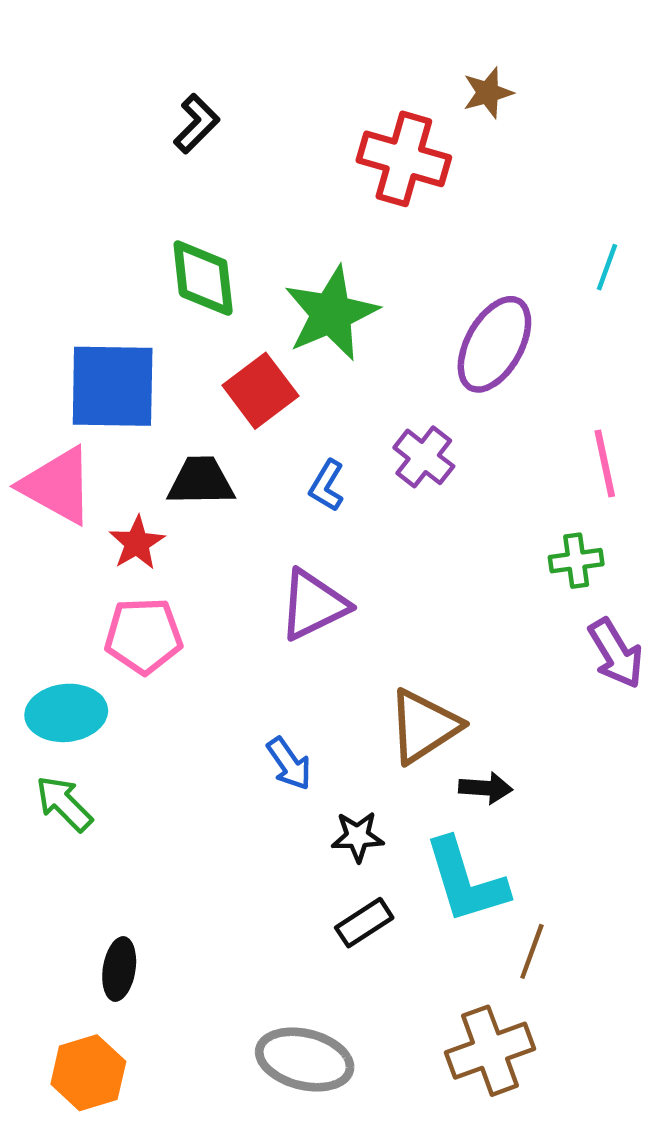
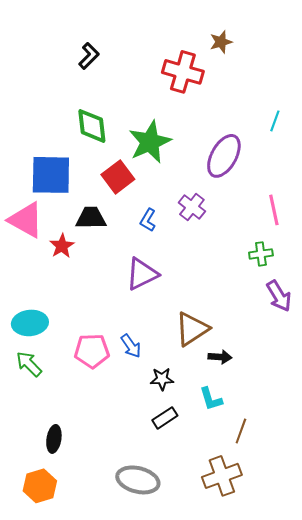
pink pentagon: (143, 636) -> (92, 351), moved
cyan L-shape: (466, 881) -> (211, 399), size x0.6

